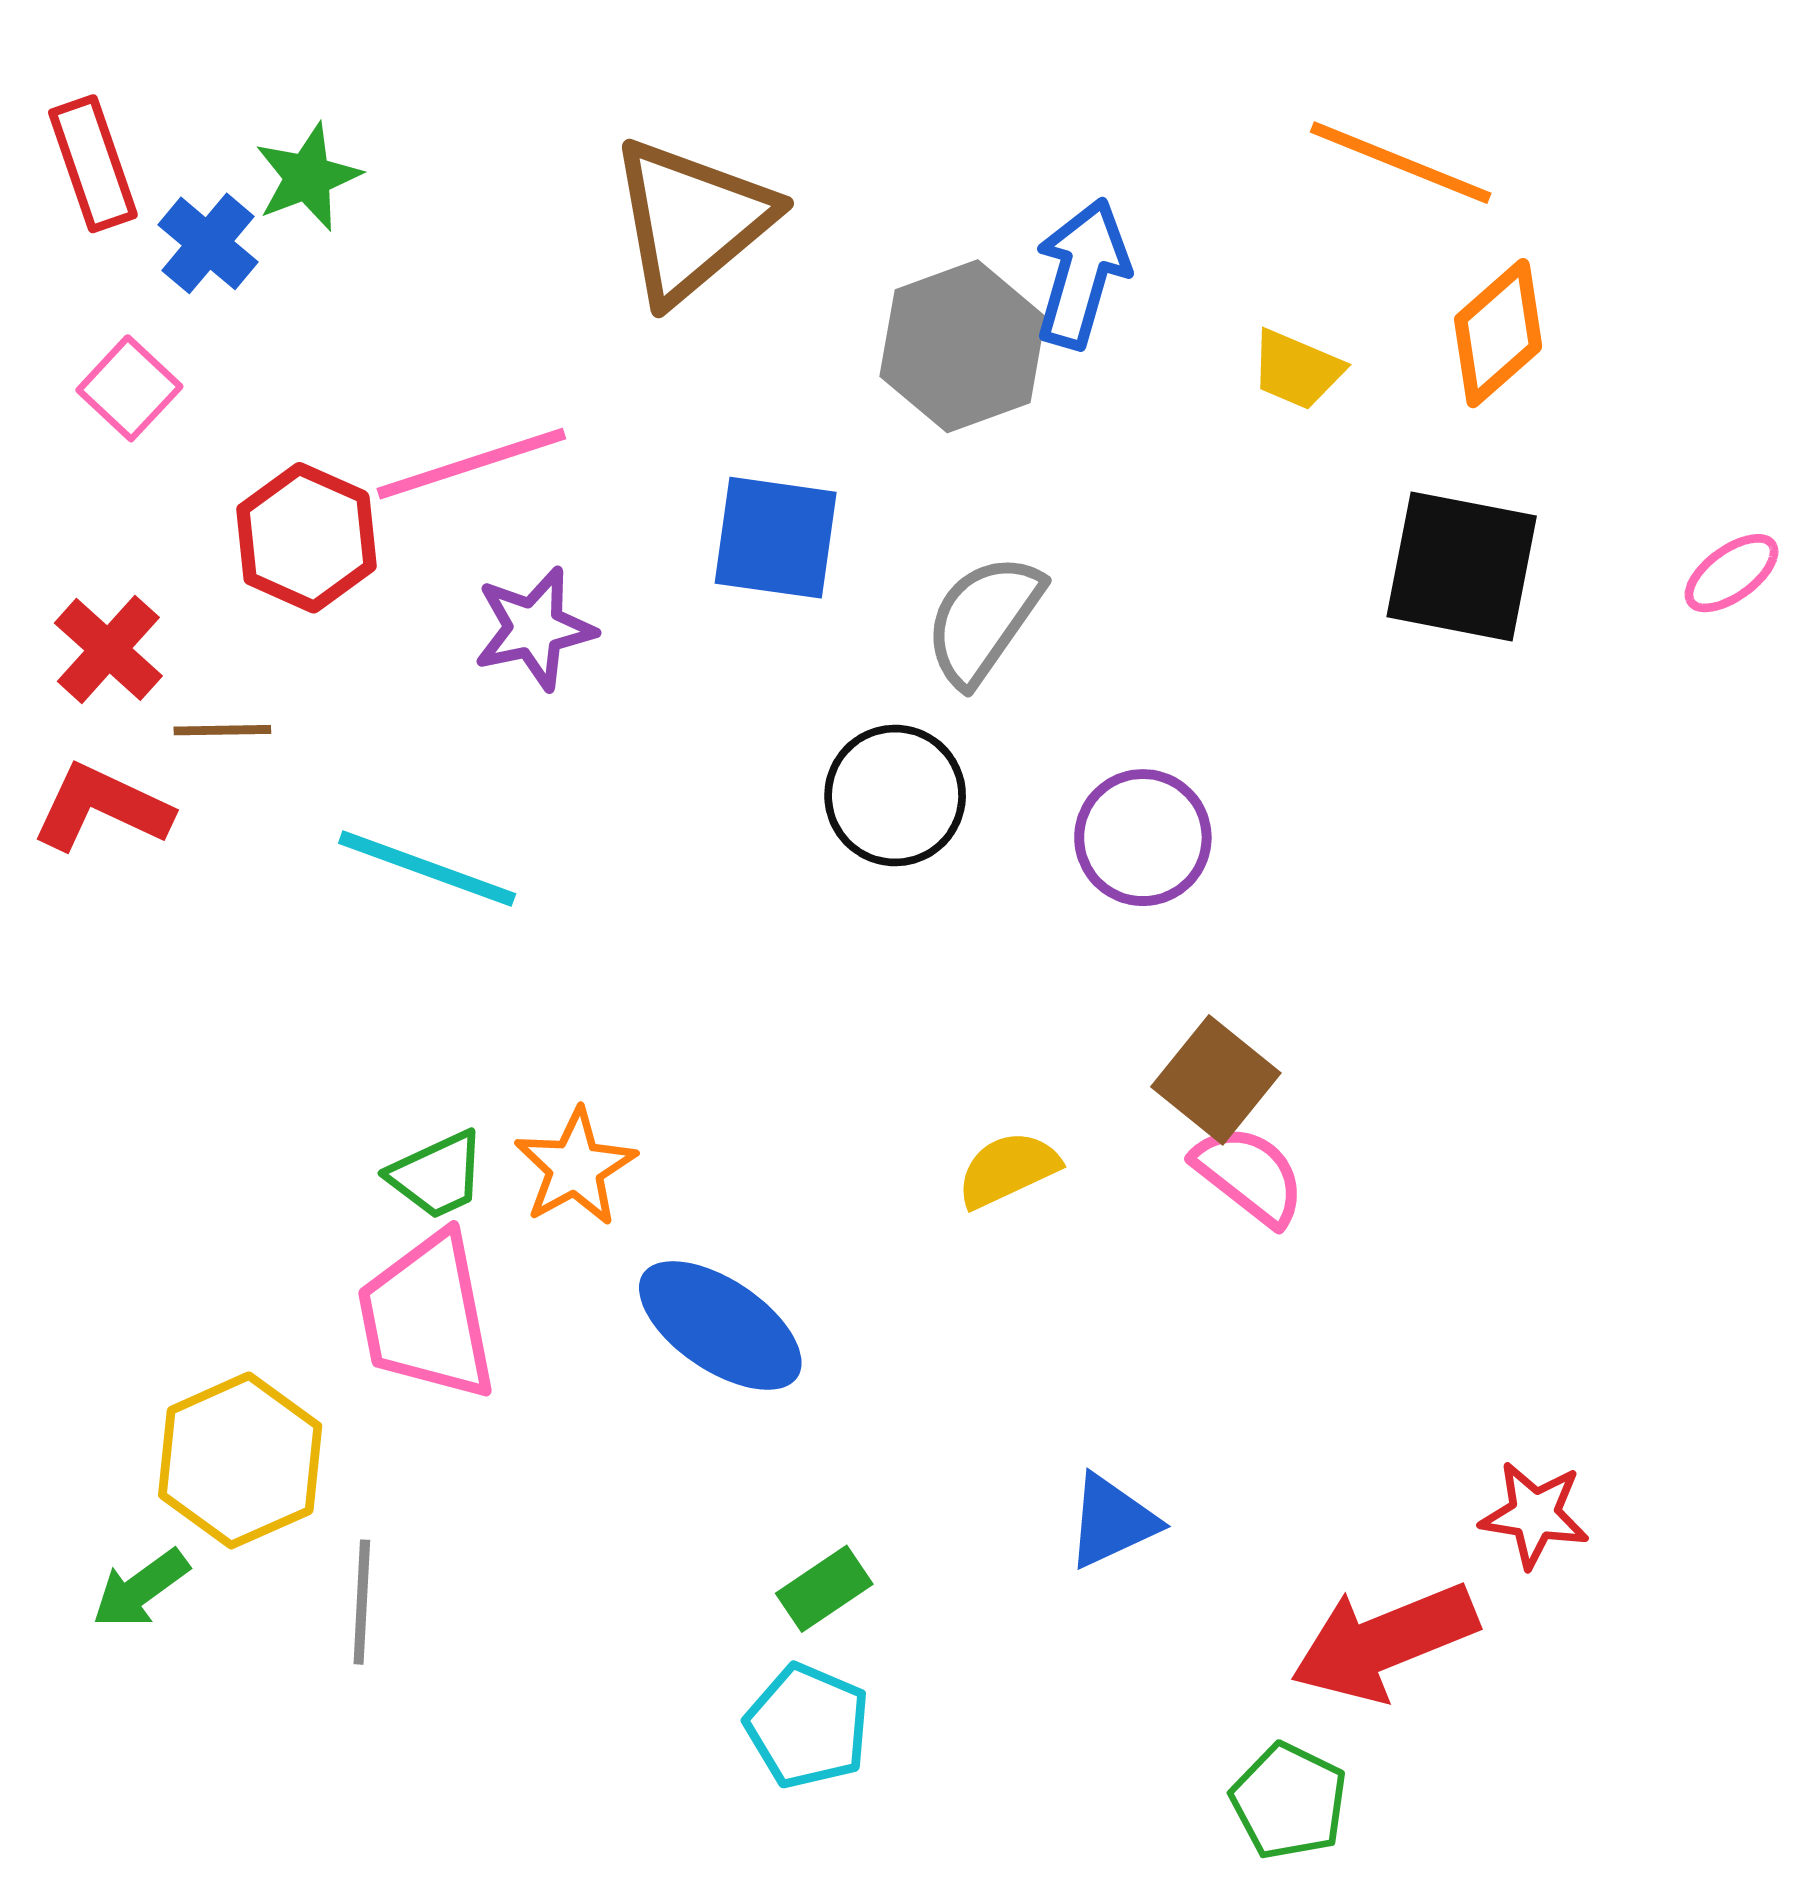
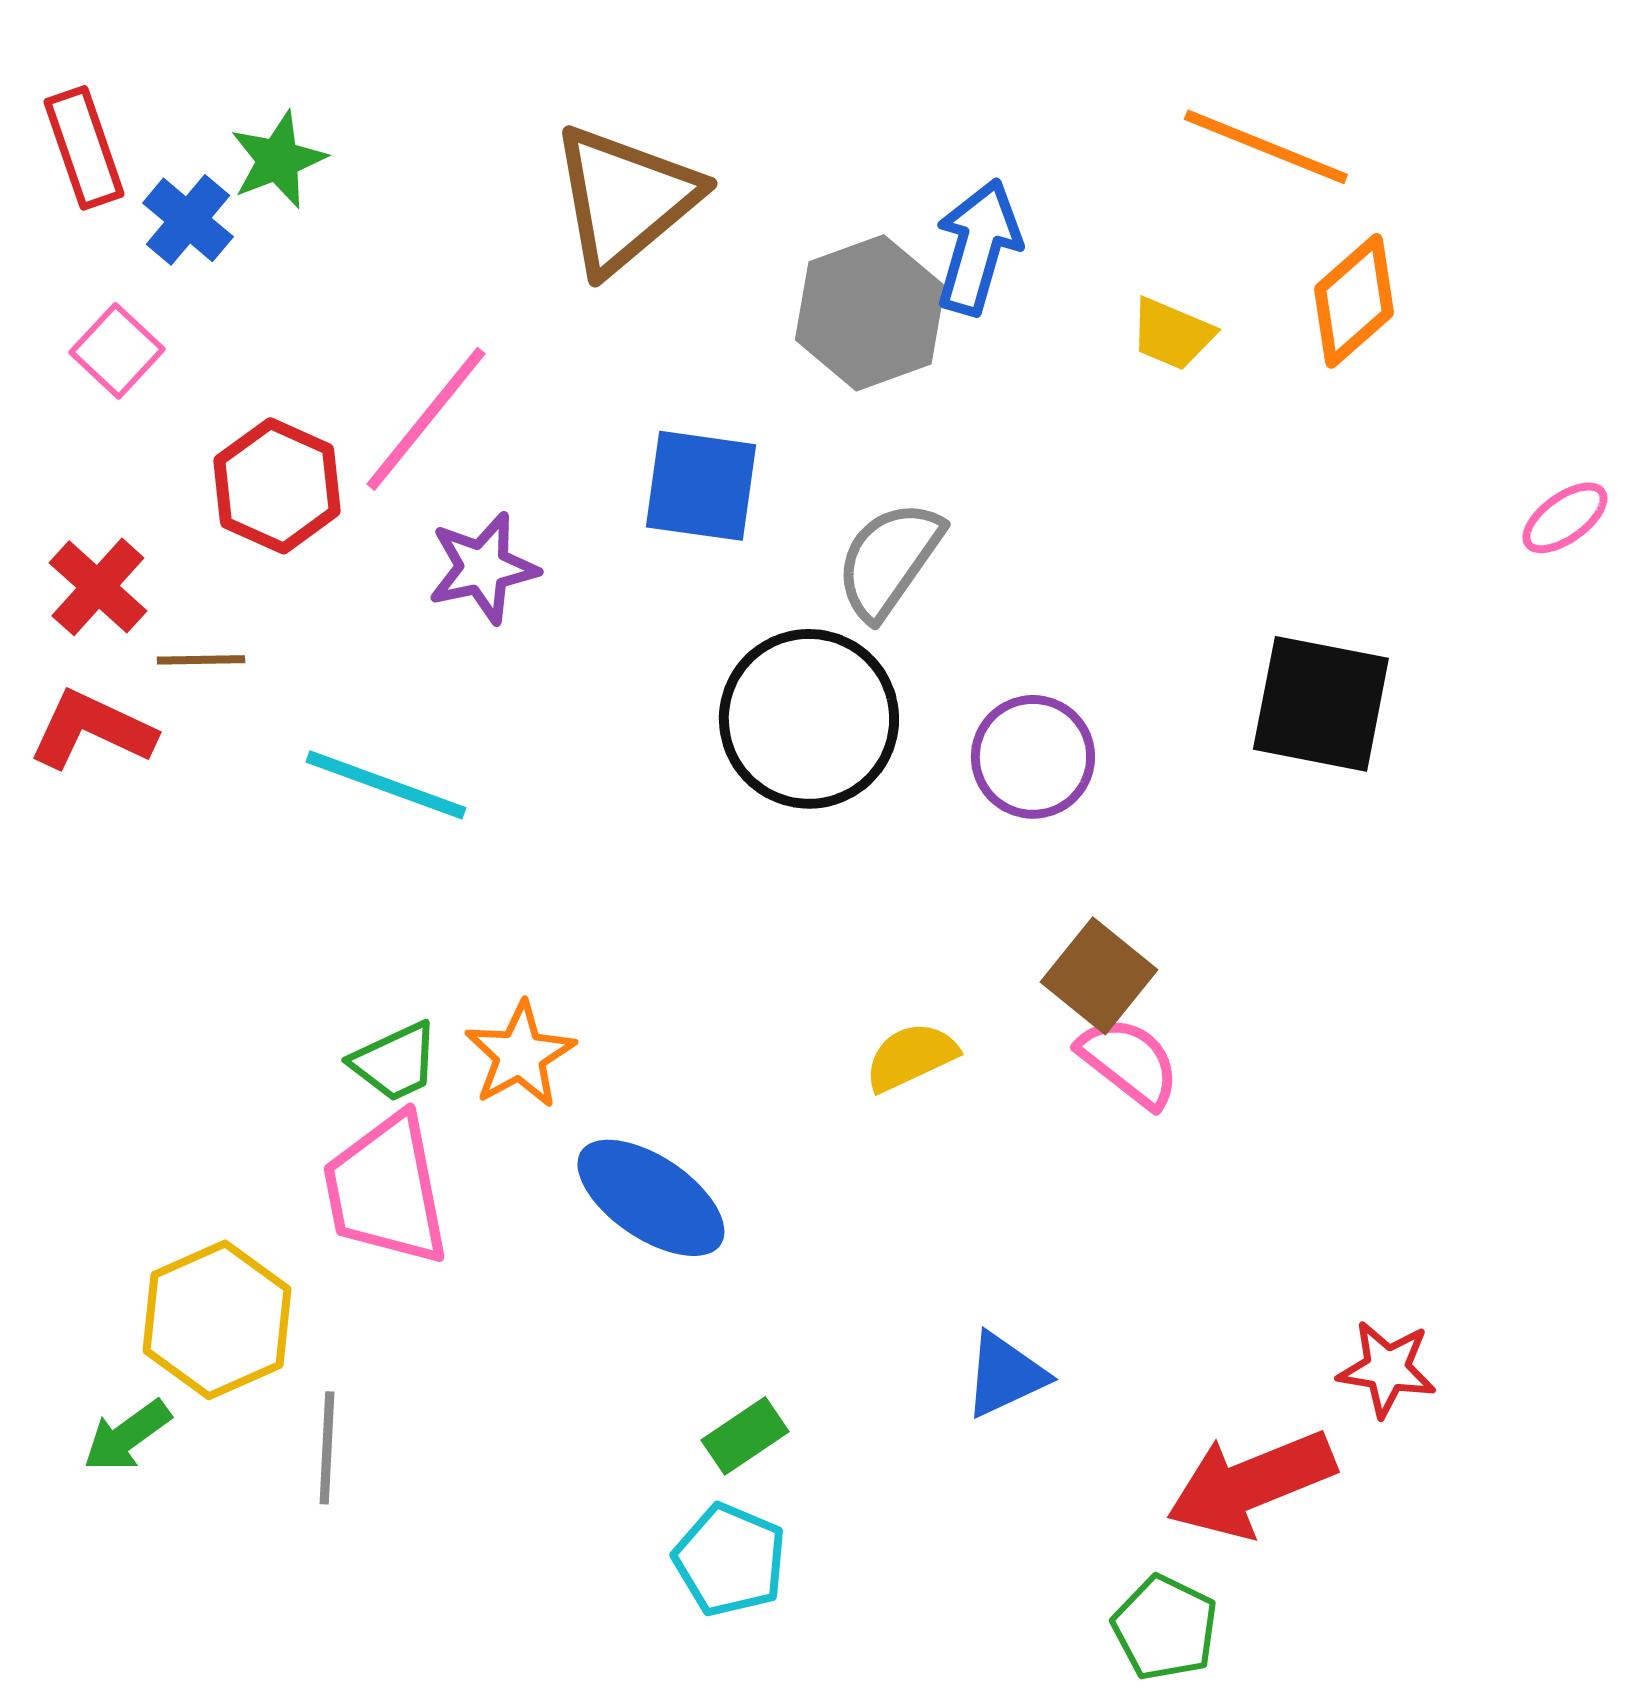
pink line: (471, 464) -> (426, 419), turned -33
black square: (1462, 566) -> (1321, 704), moved
black circle: (895, 796) -> (809, 719), size x1.4

